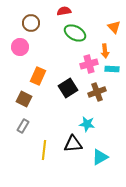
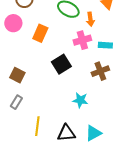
orange arrow: (105, 51) -> (90, 19), moved
orange rectangle: (38, 76) -> (40, 33), moved
brown cross: (97, 92) -> (100, 71), moved
black triangle: (73, 144) -> (66, 133), moved

